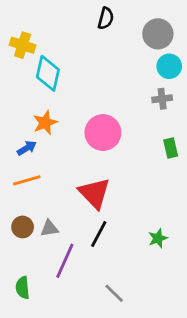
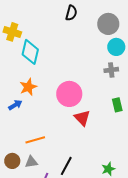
orange line: (27, 180) -> (35, 140), moved
red triangle: (94, 193) -> (82, 118), moved, size x0.7

